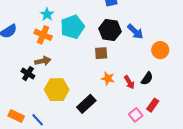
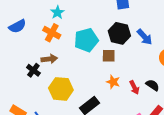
cyan pentagon: (72, 27) -> (86, 40), moved
black semicircle: (147, 79) -> (153, 85), turned -96

